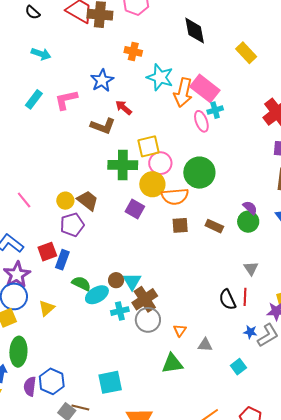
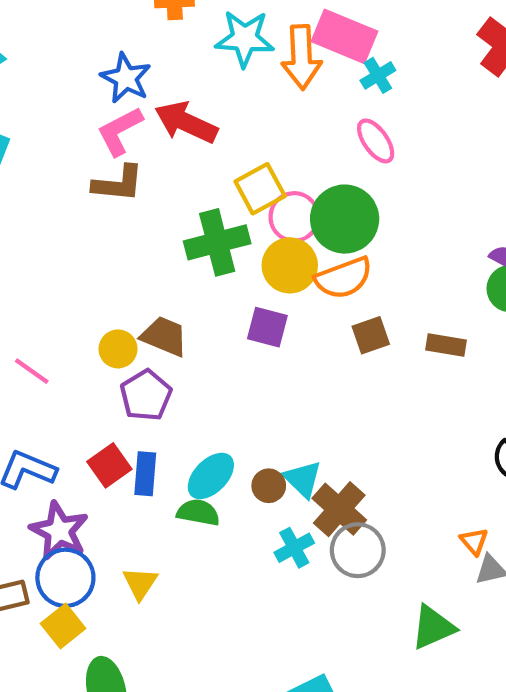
pink L-shape: (66, 100) -> (120, 131), moved
red arrow: (124, 108) -> (186, 122), size x1.6
pink ellipse: (201, 121) -> (376, 141), moved
brown L-shape: (103, 126) -> (118, 184), moved
green circle: (199, 173) -> (345, 219), moved
brown rectangle: (214, 226) -> (446, 345), moved
cyan ellipse: (97, 295) -> (211, 476), moved
orange triangle: (180, 330) -> (474, 541), moved

